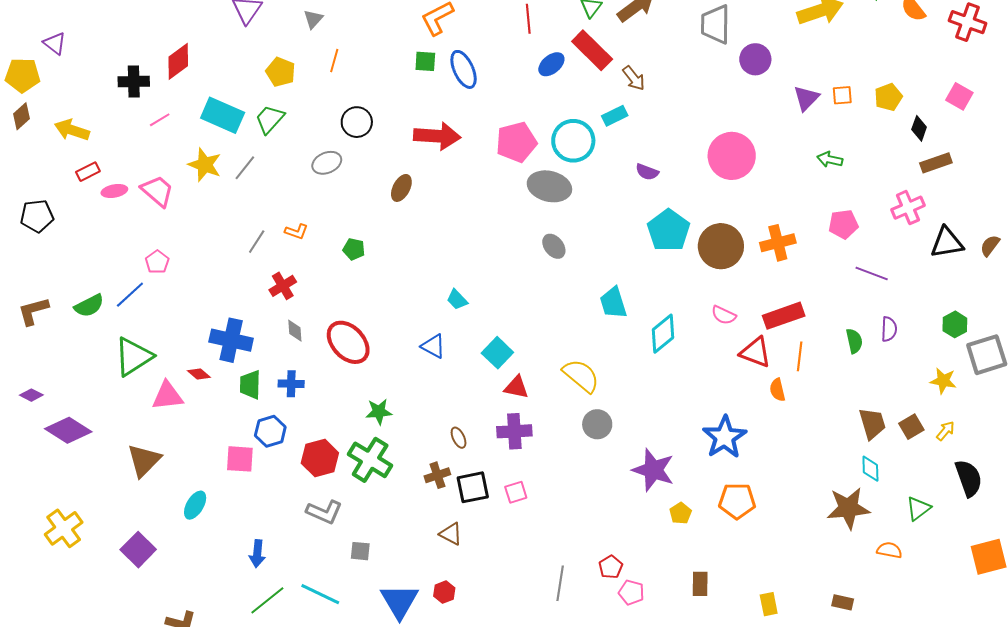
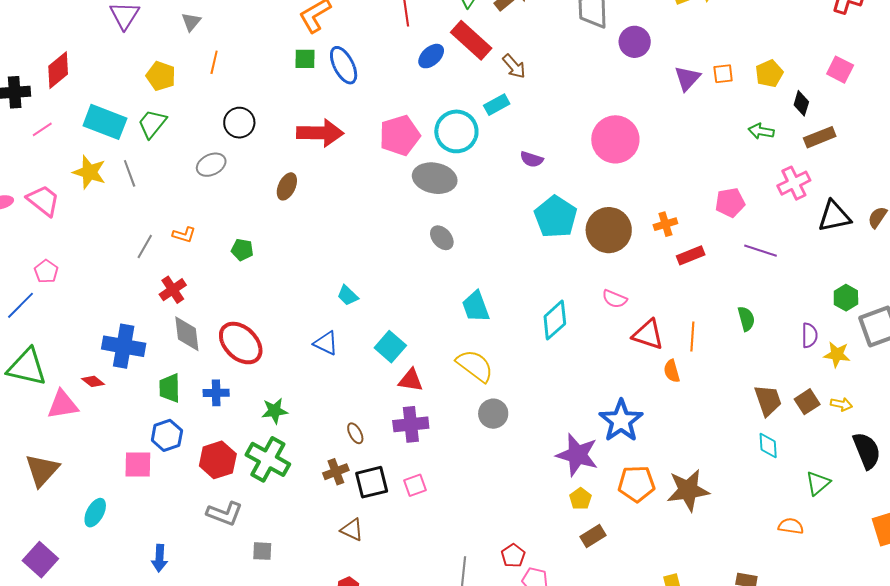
green arrow: (830, 159) -> (761, 131), moved
gray line: (245, 168) -> (130, 173), turned -56
orange cross: (778, 243) -> (665, 224), size x0.7
cyan trapezoid: (613, 303) -> (476, 307), moved
red rectangle: (784, 316) -> (691, 255), moved, size x0.7
purple semicircle: (889, 329) -> (810, 335), moved
gray diamond: (295, 331) -> (187, 334), size x1.6
green triangle: (133, 357) -> (27, 367), turned 48
blue cross: (291, 384) -> (216, 393), moved
green trapezoid: (250, 385) -> (170, 388), moved
yellow arrow: (945, 431) -> (841, 404), turned 65
purple star: (653, 470) -> (577, 455), moved
brown star: (848, 508) -> (688, 490), moved
brown rectangle: (700, 584) -> (593, 536), moved, turned 60

